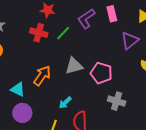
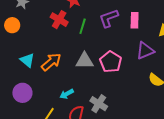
green line: (63, 33) -> (83, 26), turned -42
pink pentagon: (101, 73) -> (111, 62), moved
cyan triangle: (18, 89) -> (27, 60), moved
gray cross: (117, 101) -> (99, 104), moved

